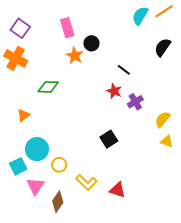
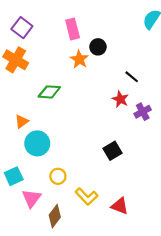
cyan circle: (37, 149) -> (37, 143), moved

